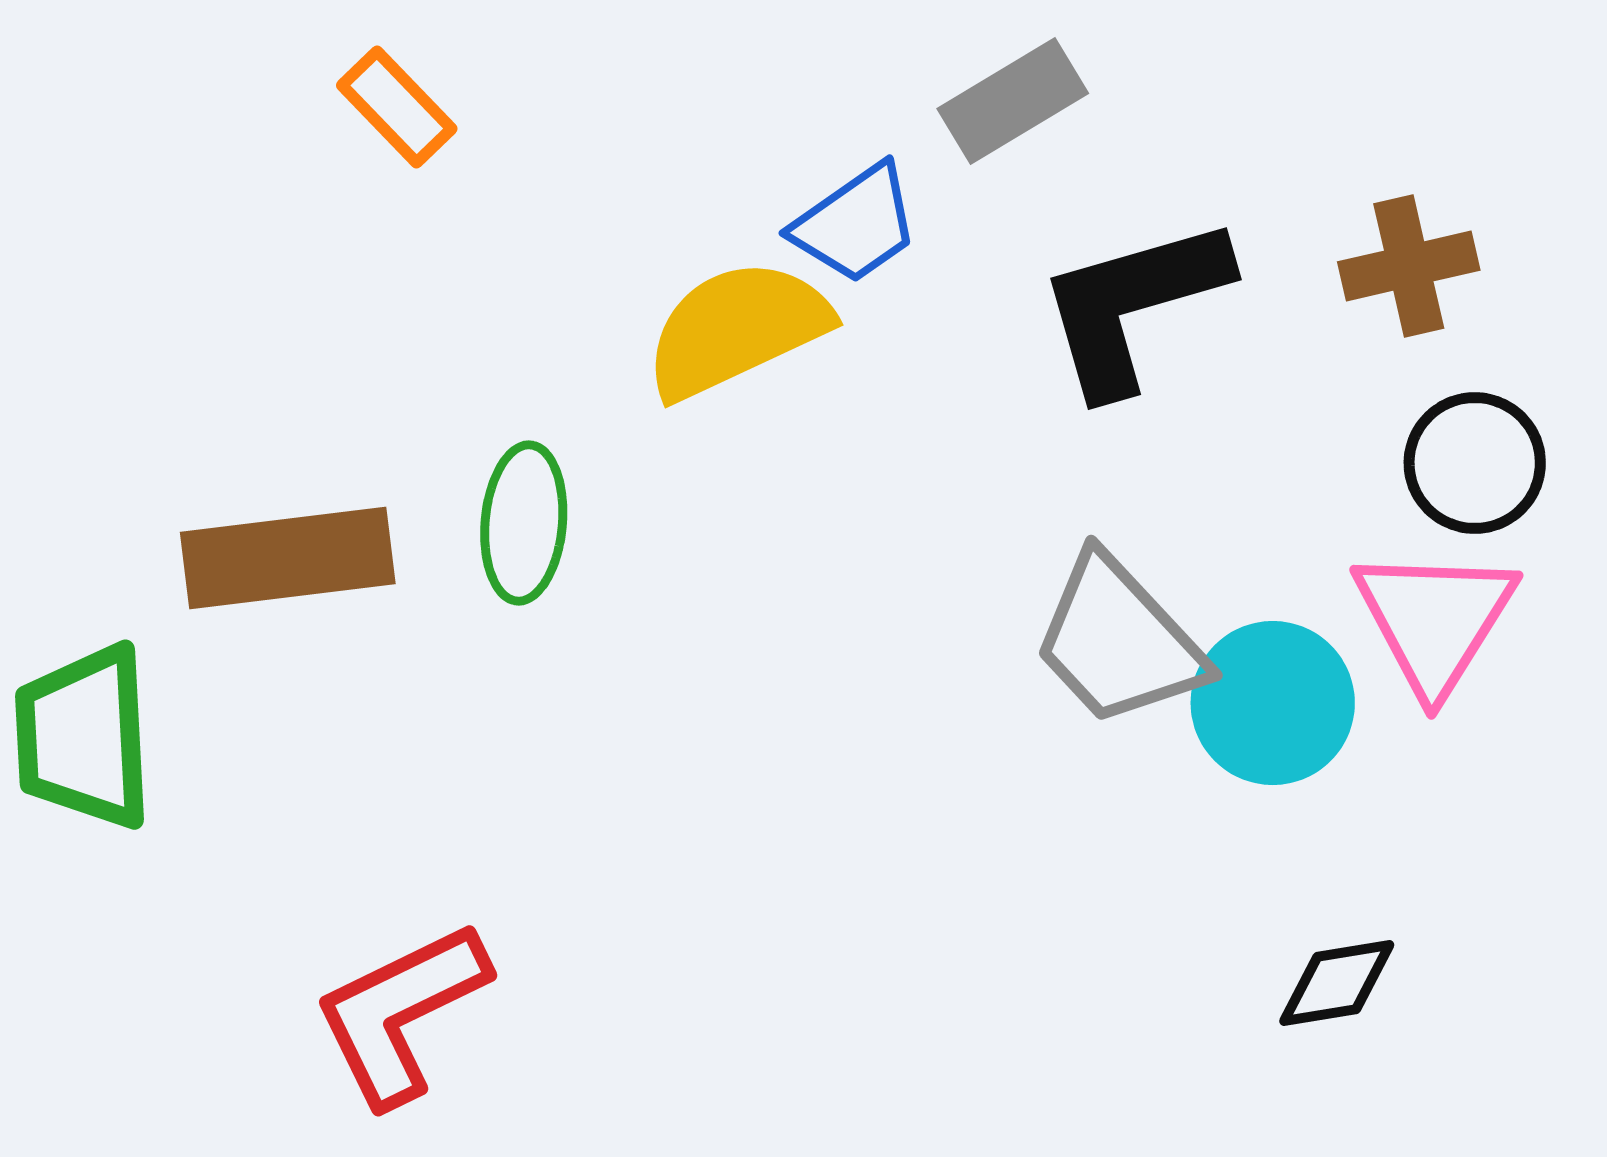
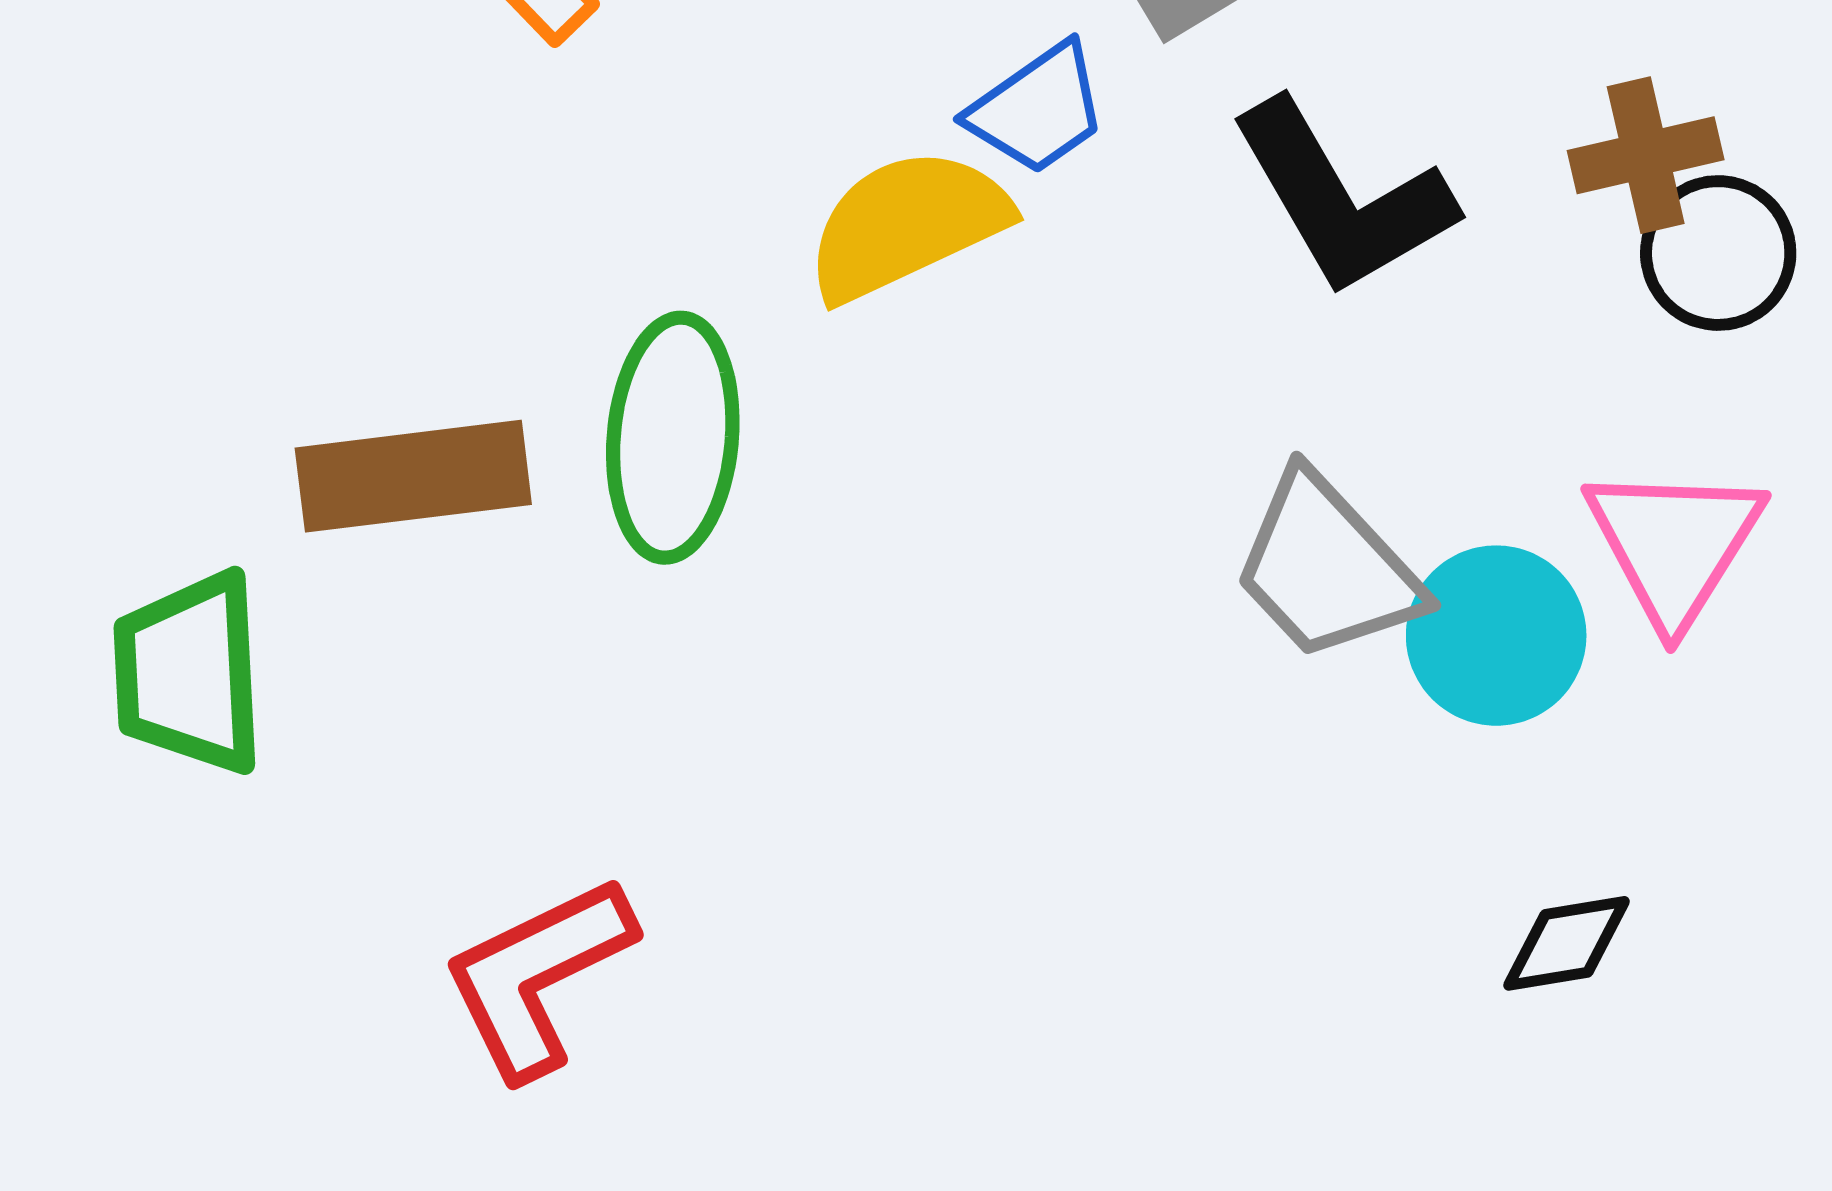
black L-shape: (1133, 305) -> (1342, 198), turned -104
black circle: (1475, 463) -> (1718, 253), moved
green ellipse: (524, 523) -> (673, 438), size x1.4

